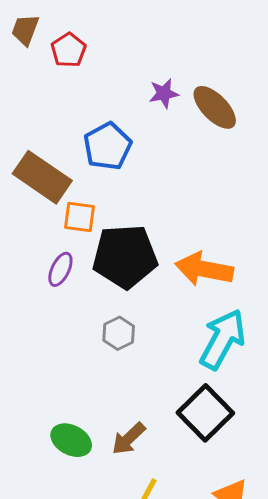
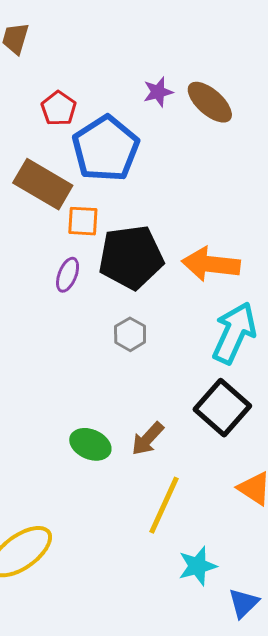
red pentagon: (69, 50) -> (59, 108), moved
blue pentagon: (107, 146) -> (106, 149), size x1.4

